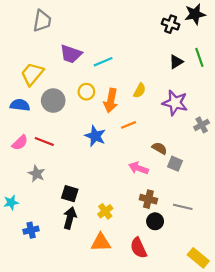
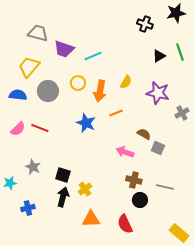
gray trapezoid: (42, 21) -> (38, 33), moved, turned -85
black cross: (171, 24) -> (145, 24), moved
gray star: (37, 174) -> (33, 167), moved
yellow cross: (105, 211) -> (85, 189), moved

